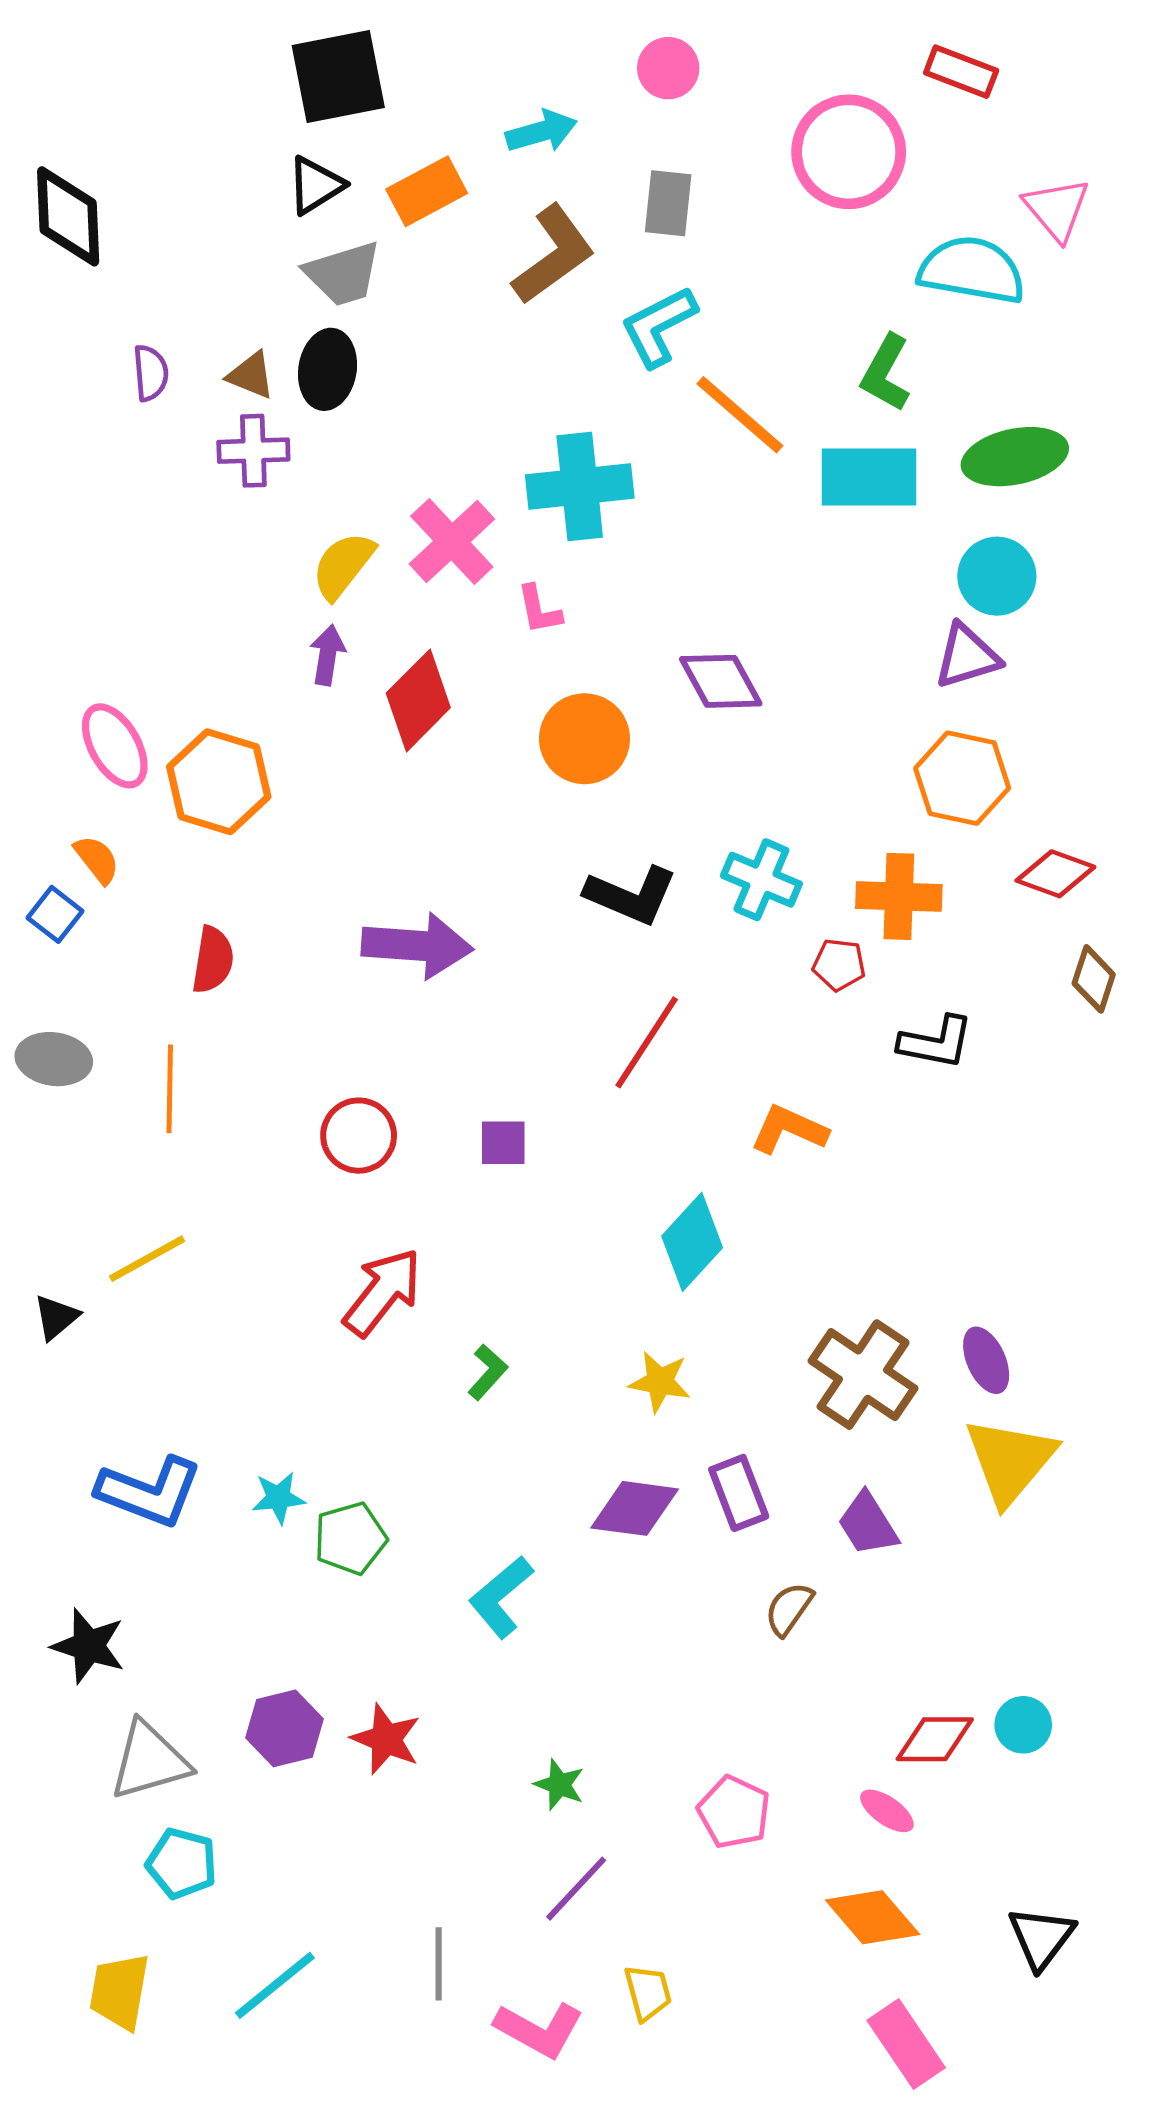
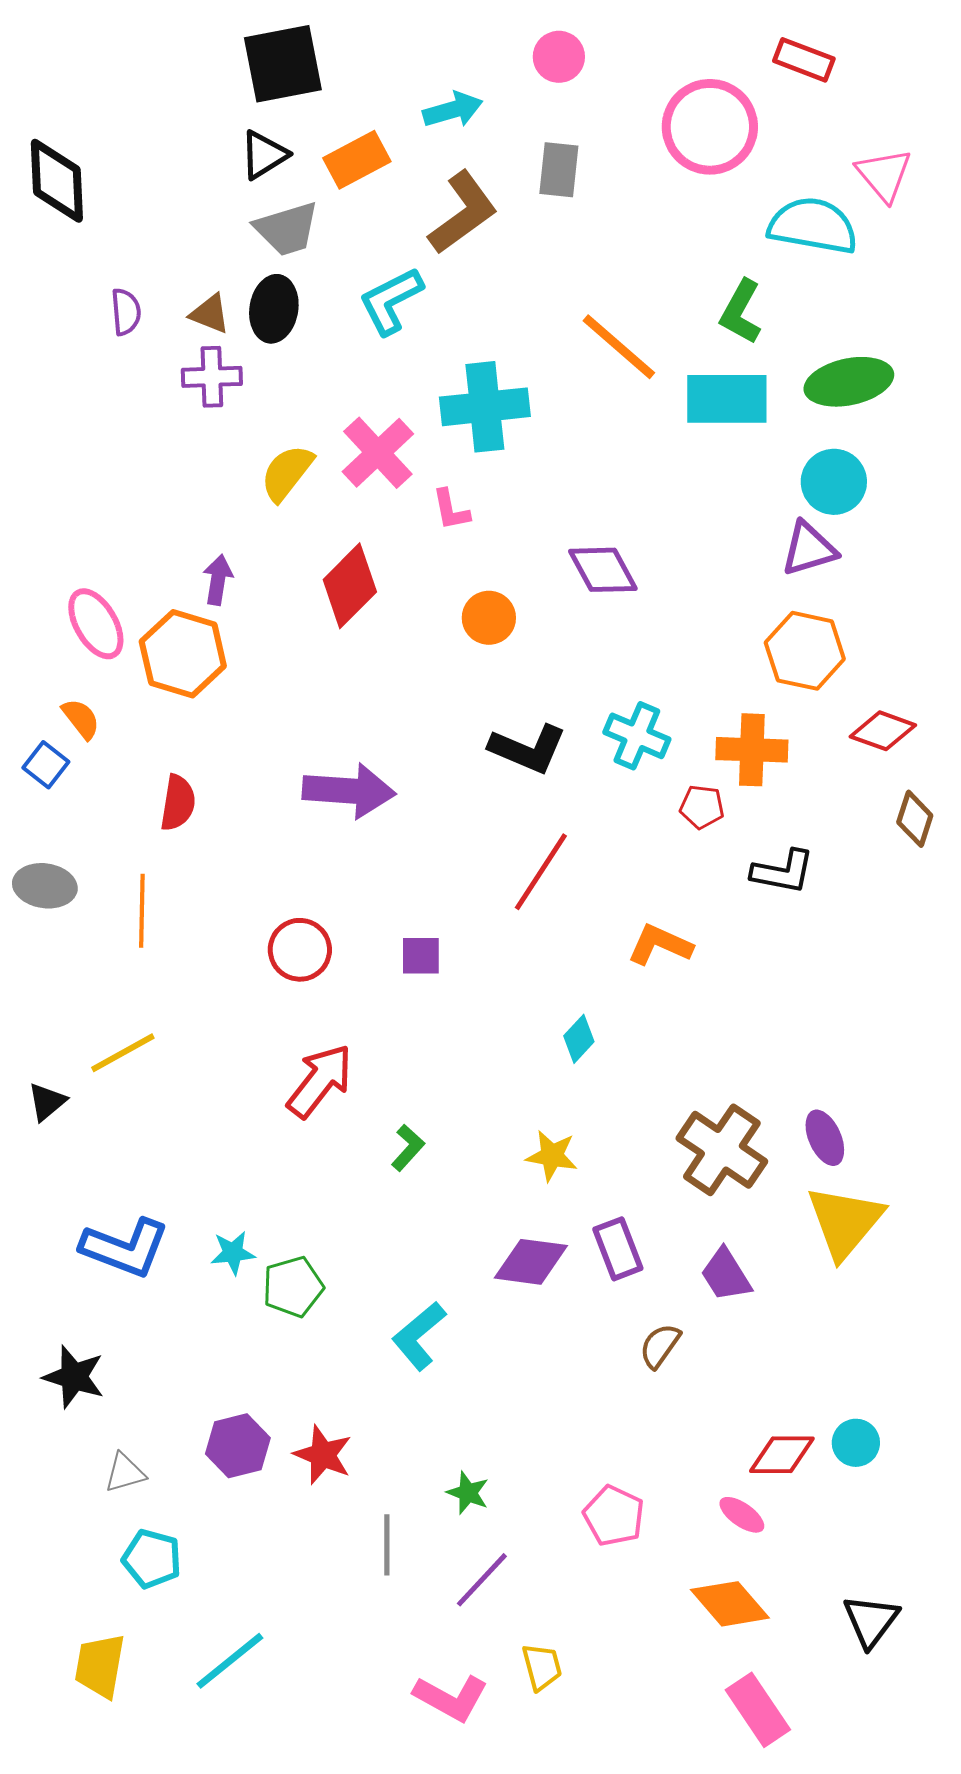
cyan L-shape: (659, 326) -> (391, 301), moved
purple arrow: (328, 655) -> (218, 580), moved
orange circle: (585, 739) -> (489, 618), size x0.7
cyan diamond: (692, 1242) -> (579, 1039), size x0.6
gray triangle: (149, 1761) -> (125, 1473), size x0.6
gray line: (439, 1964) -> (387, 1545), moved

